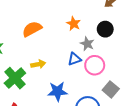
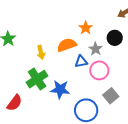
orange semicircle: (32, 29) -> (67, 45), moved
yellow arrow: (38, 64) -> (41, 52), moved, turned 80
green cross: (15, 78) -> (37, 79), moved

